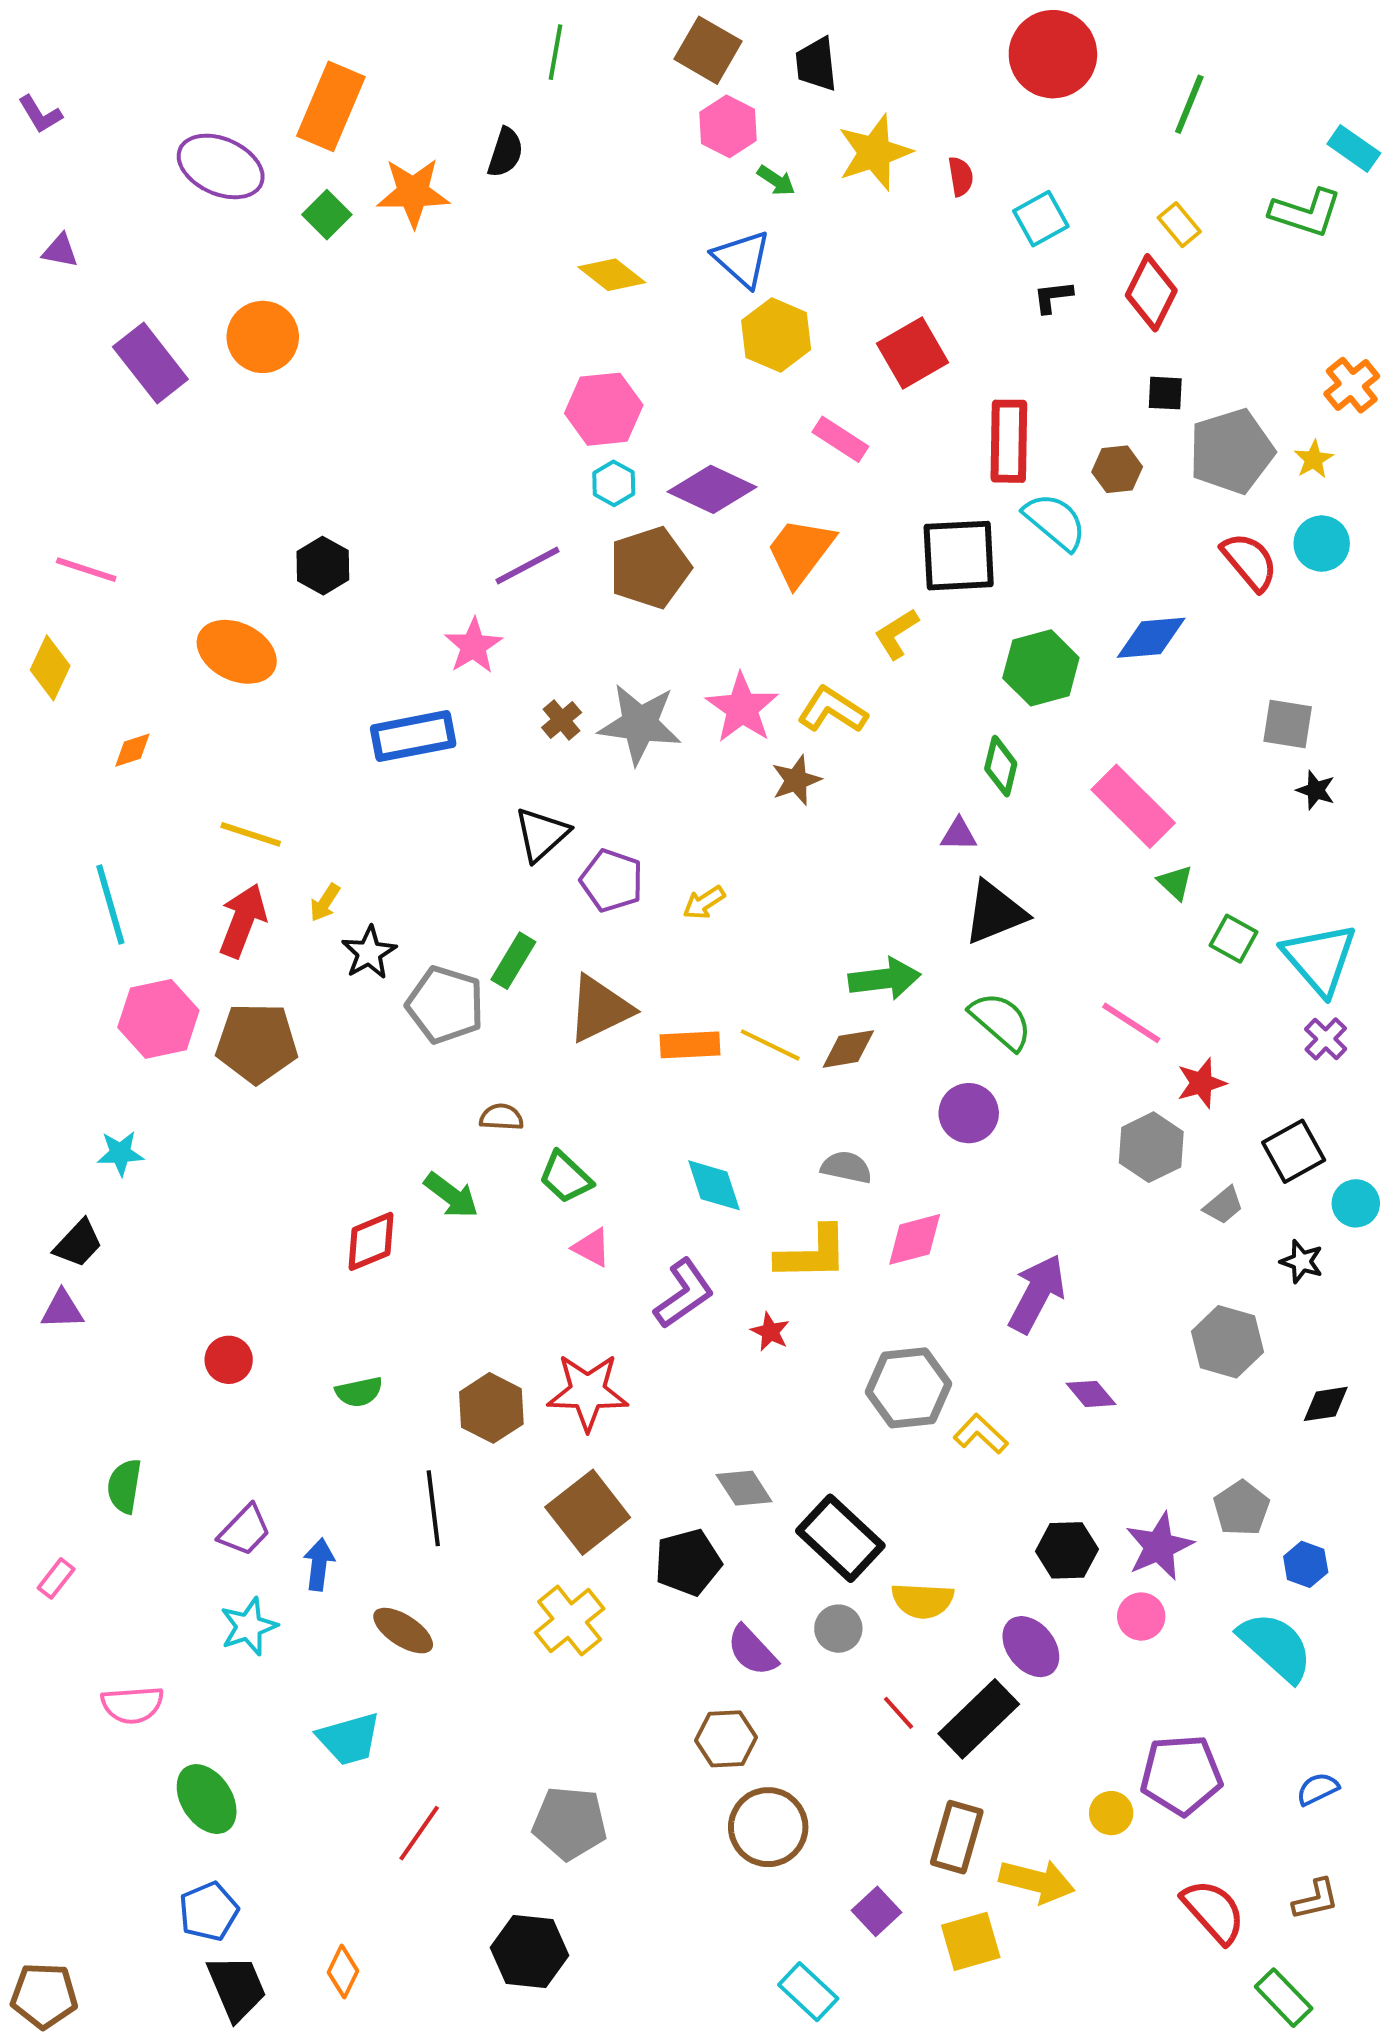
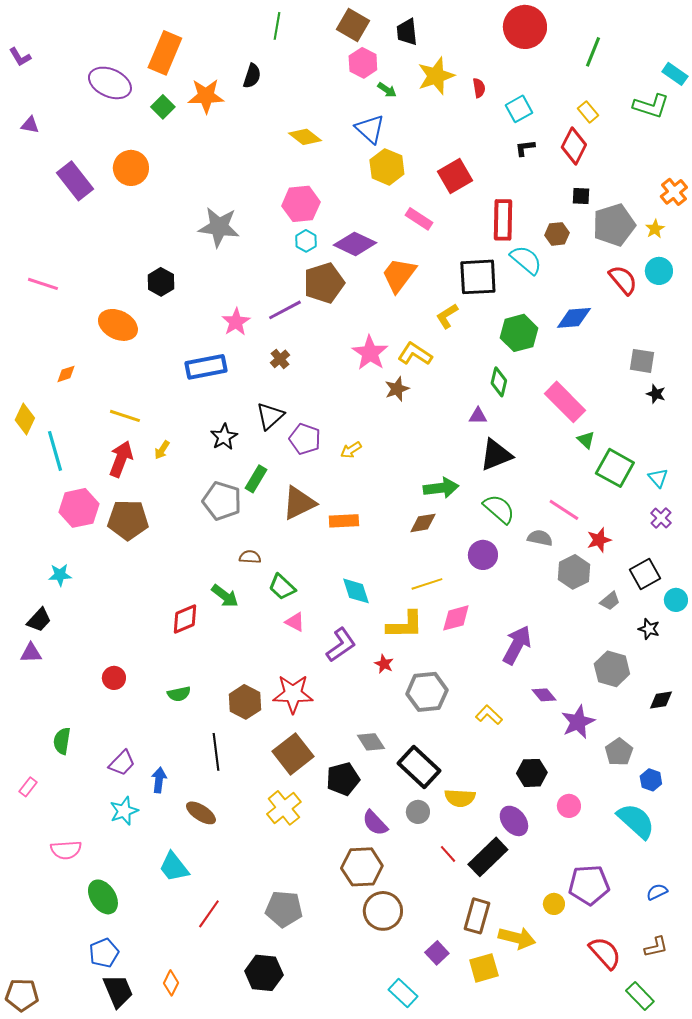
purple line: (527, 566) -> (285, 310), moved
yellow diamond: (50, 668) -> (25, 419), moved
gray star: (640, 724) -> (219, 227), moved
green square: (1233, 939) -> (615, 468), size x1.6
black star: (369, 953) -> (224, 437), moved
cyan triangle: (1320, 959) -> (658, 478), size x0.5
yellow line: (770, 1045) -> (427, 584), moved, turned -44
gray semicircle: (846, 1167) -> (540, 538), moved
gray hexagon: (909, 1388) -> (427, 692), moved
purple star: (1159, 1546) -> (578, 722), moved
cyan trapezoid: (349, 1739) -> (174, 867), turned 68
brown hexagon: (726, 1739) -> (362, 867), size x1.4

